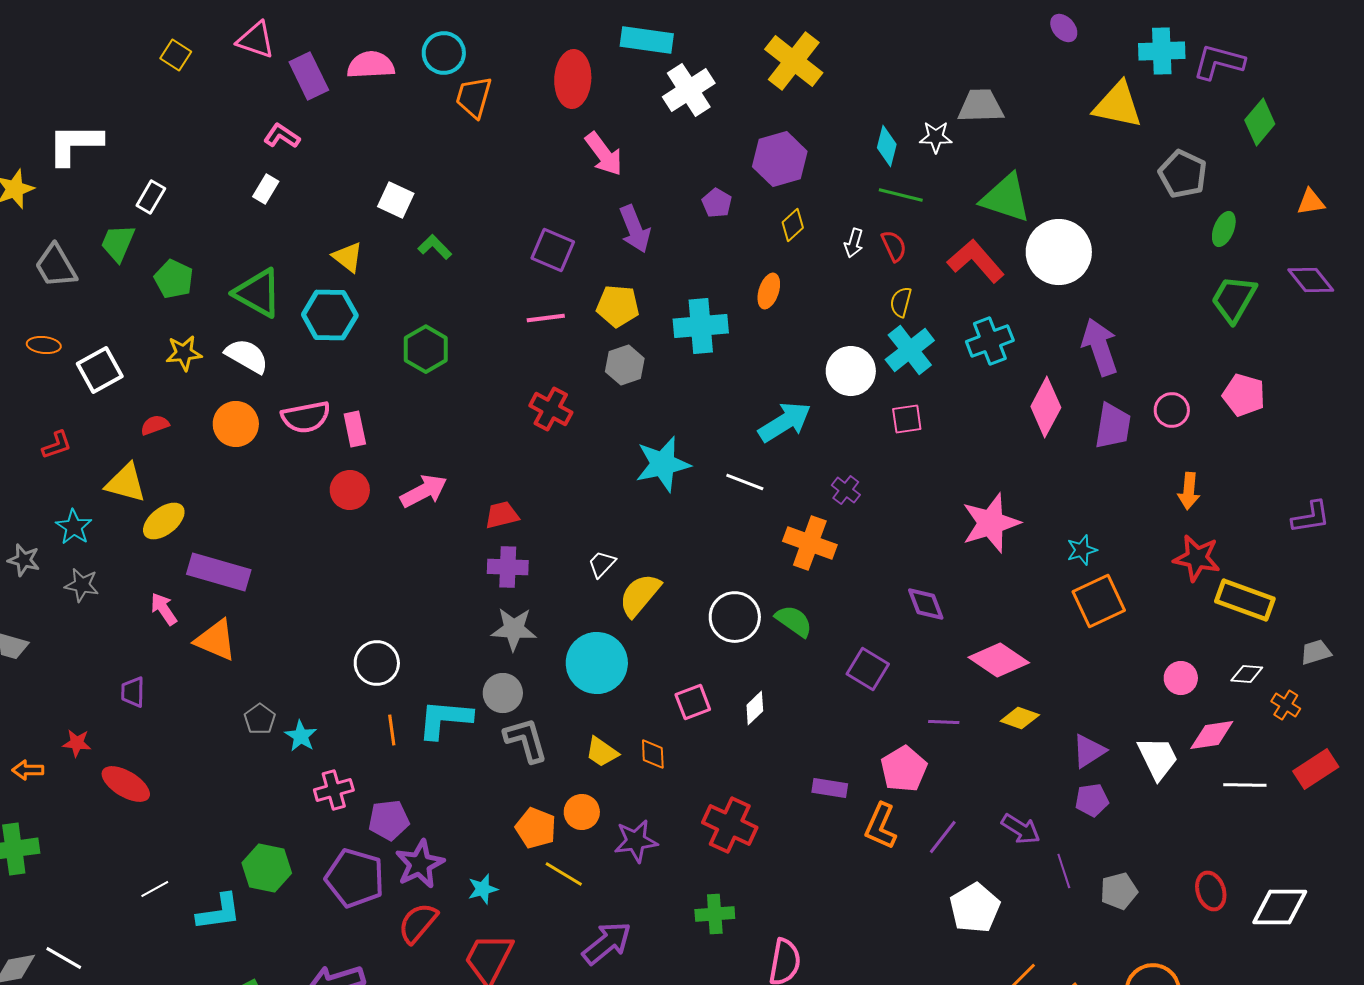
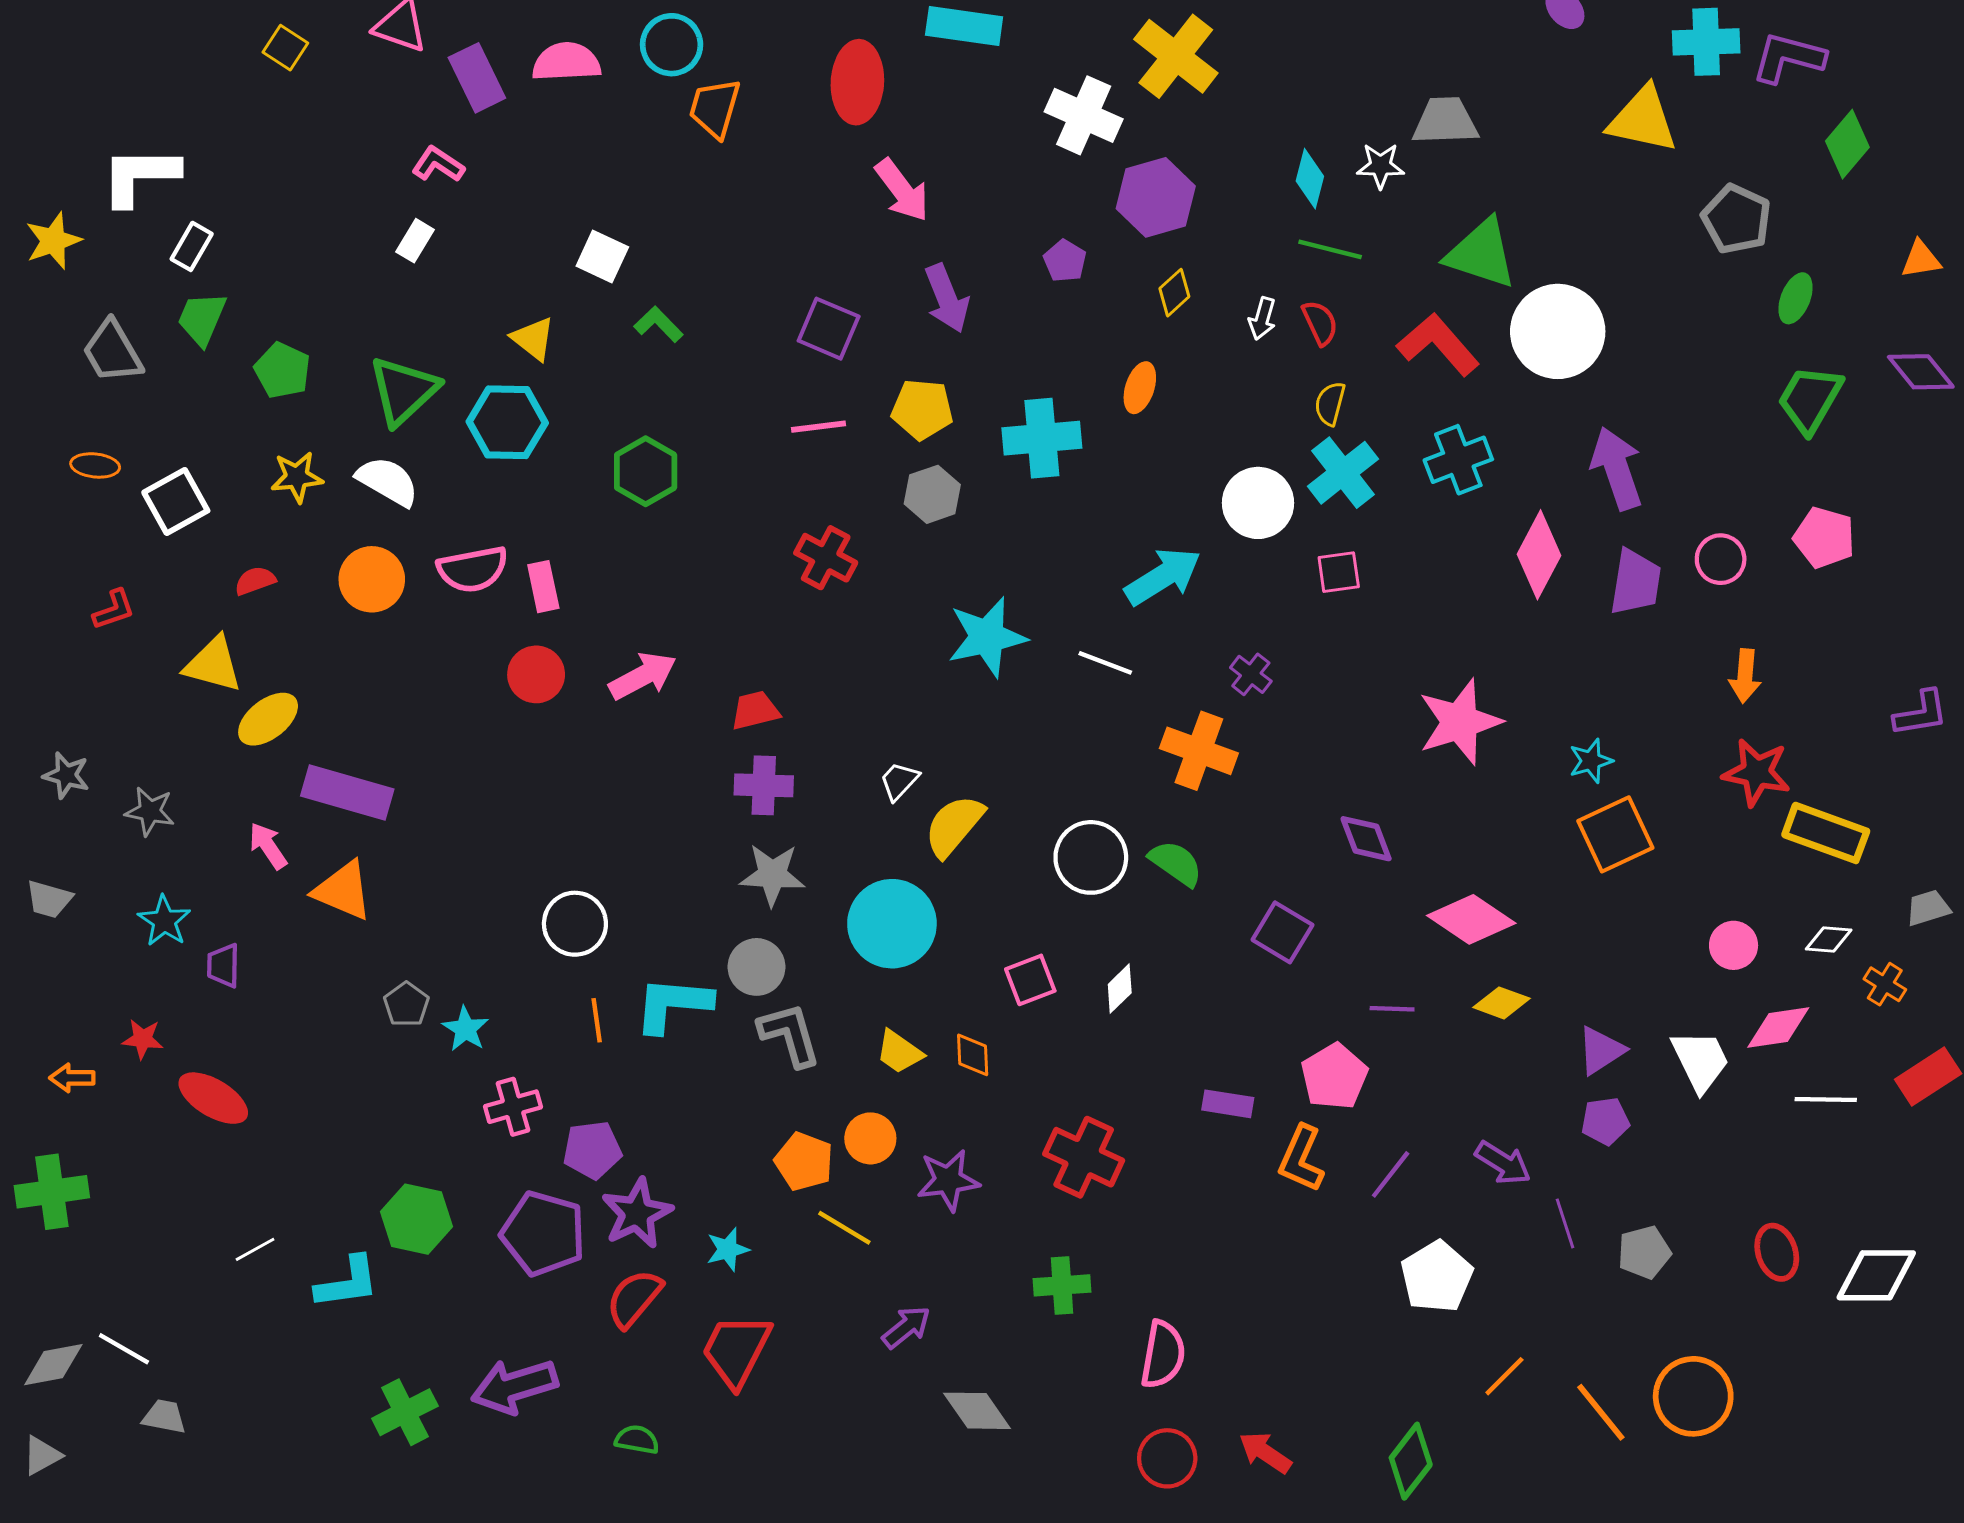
white cross: (689, 90) -> (1084, 115), moved, turned -33
white rectangle: (151, 197) -> (192, 246), moved
green triangle: (258, 293) -> (403, 391), turned 48
cyan star: (74, 527) -> (164, 921), moved
purple arrow: (607, 943) -> (906, 1327), size x0.7

